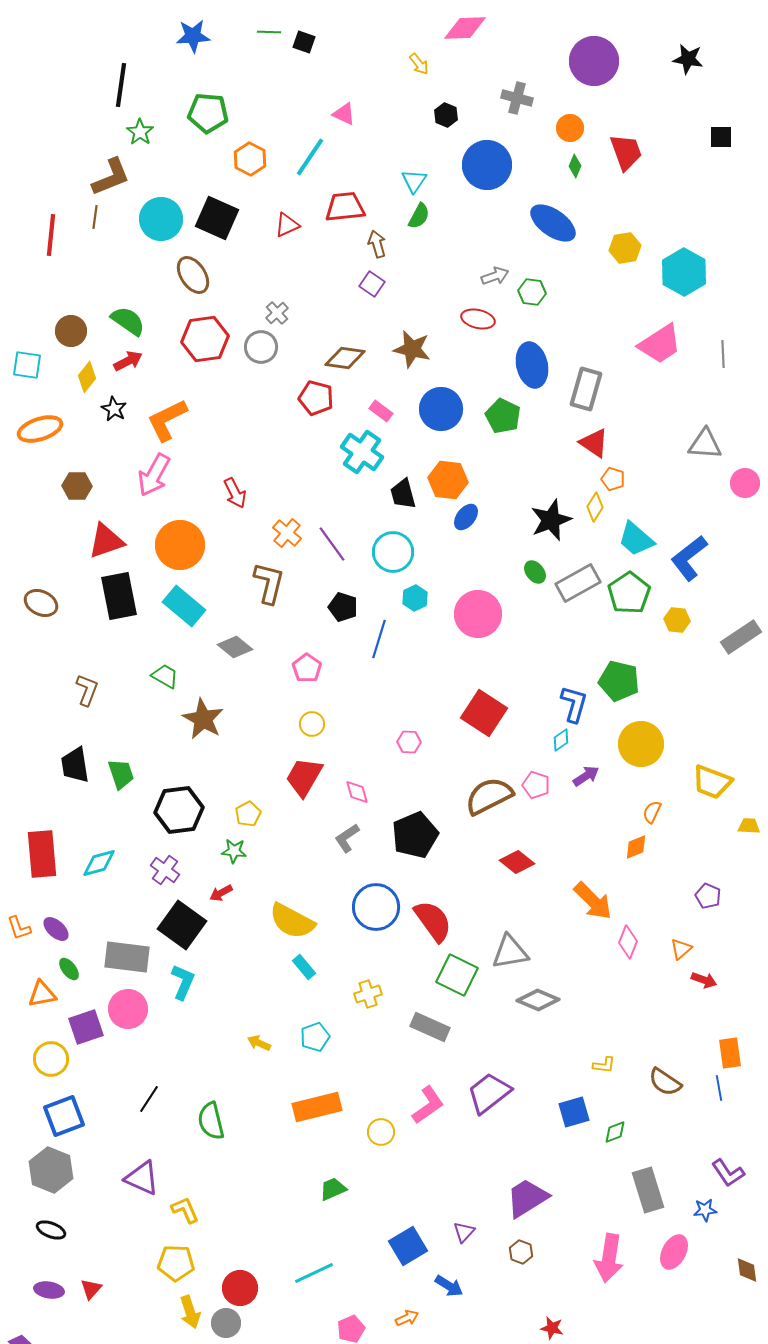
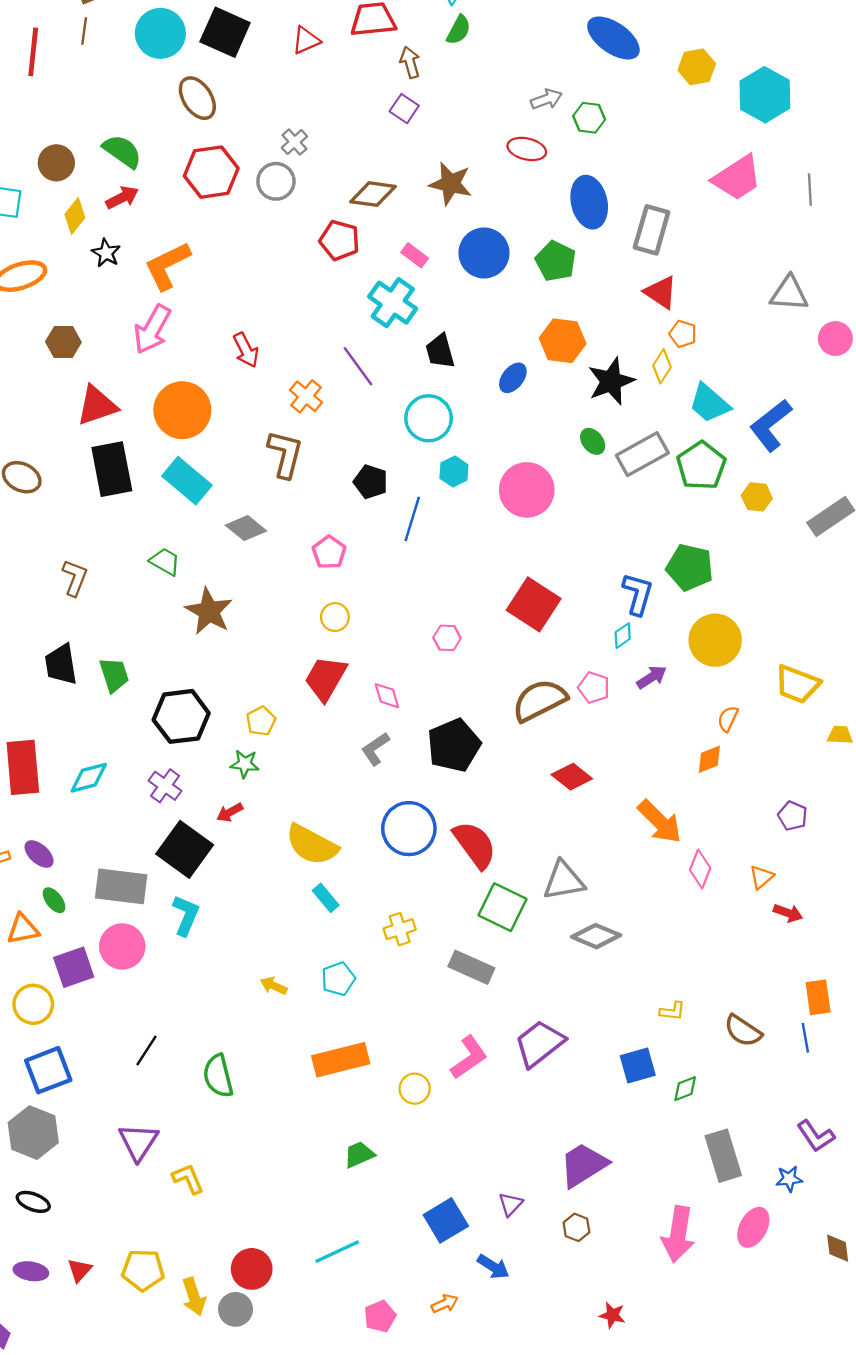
orange hexagon: (448, 480) -> (563, 341), moved
purple line: (332, 544) -> (358, 366), moved
purple triangle: (142, 1178) -> (138, 1142), turned 39
yellow pentagon: (176, 1263) -> (143, 1270), moved

